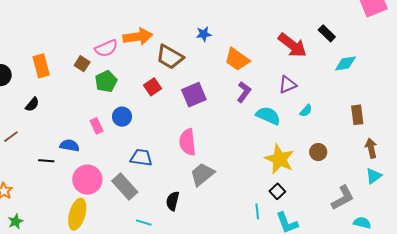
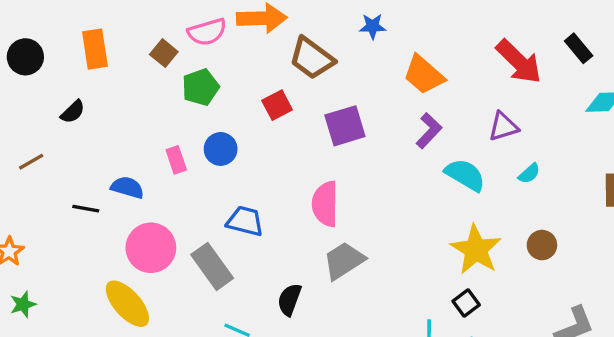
yellow ellipse: (77, 214) -> (127, 304), turned -64

